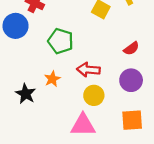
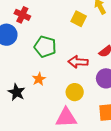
red arrow: (88, 70) -> (78, 62), moved

